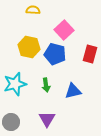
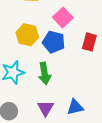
green arrow: (46, 85) -> (45, 73), size x1.5
blue triangle: (73, 91) -> (75, 107), moved

